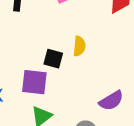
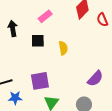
black square: (53, 59) -> (38, 41), moved

